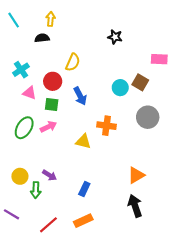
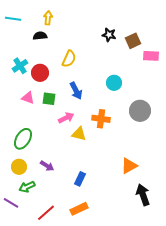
cyan line: (14, 20) -> (13, 19), turned -49
red circle: (53, 81) -> (40, 73), moved
brown square: (140, 82) -> (133, 41), moved, turned 35
pink triangle: (29, 93) -> (28, 98), moved
pink arrow: (48, 127) -> (66, 118), moved
green ellipse: (24, 128) -> (23, 139), moved
green arrow: (36, 190) -> (27, 187), moved, turned 63
black arrow: (135, 206) -> (143, 195), moved

